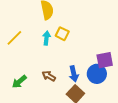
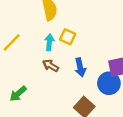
blue arrow: (74, 74) -> (80, 67), moved
brown arrow: (49, 76) -> (51, 66), moved

